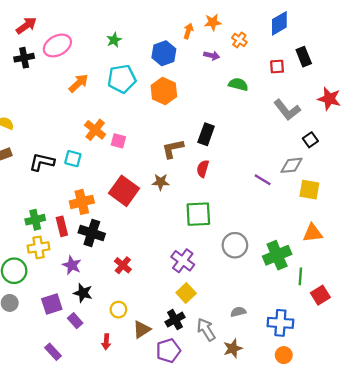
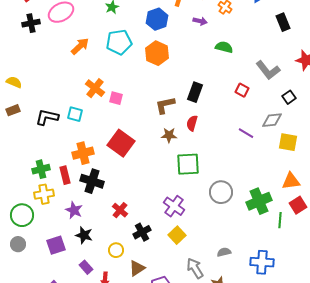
red square: (277, 67) -> (242, 90), moved, turned 32
brown star: (161, 182) -> (169, 135), moved
red square: (320, 295) -> (298, 205), moved
black cross: (175, 320) -> (142, 232), moved
purple rectangle: (75, 321) -> (86, 267), moved

